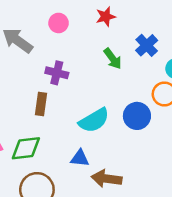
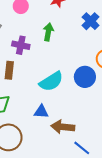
green arrow: (113, 59) -> (48, 32), moved, turned -132

